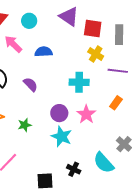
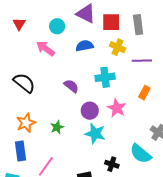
cyan circle: (29, 21) -> (57, 26), moved
pink arrow: (13, 44) -> (46, 48), moved
blue semicircle: (44, 52) -> (84, 46), moved
purple semicircle: (31, 84) -> (71, 86), moved

